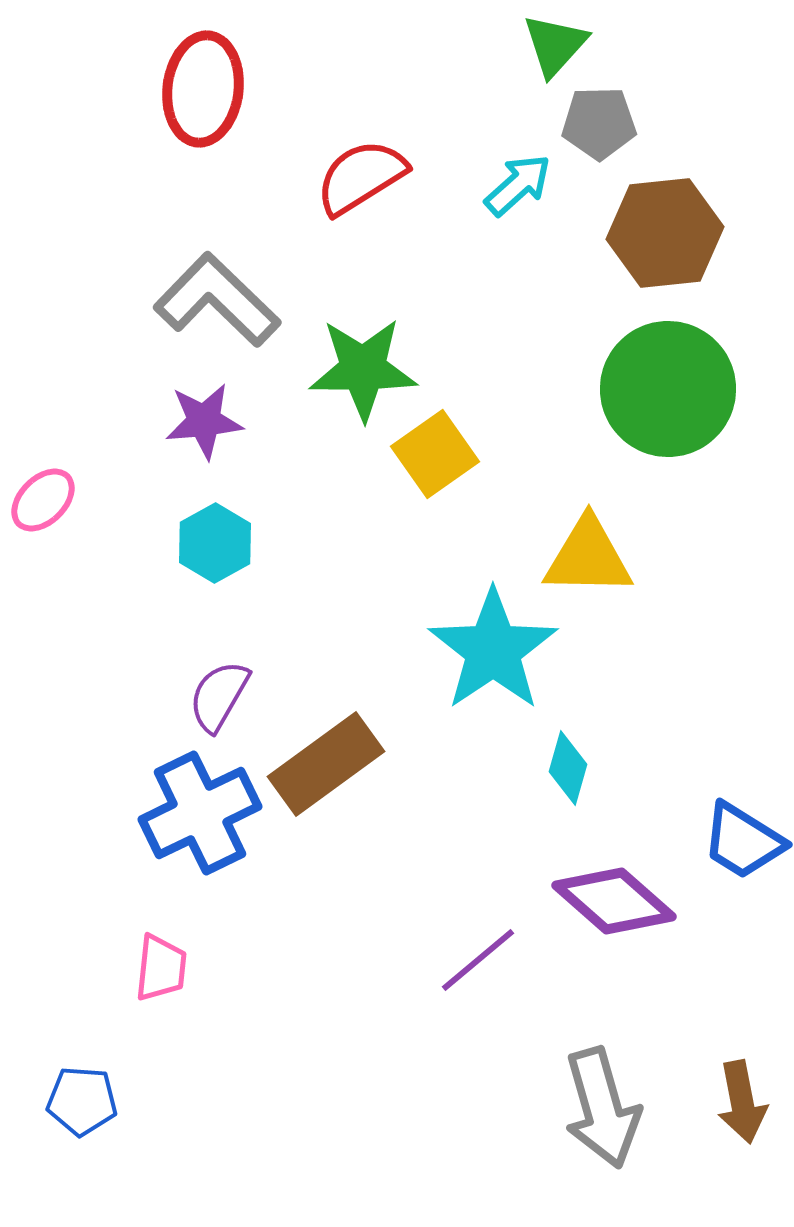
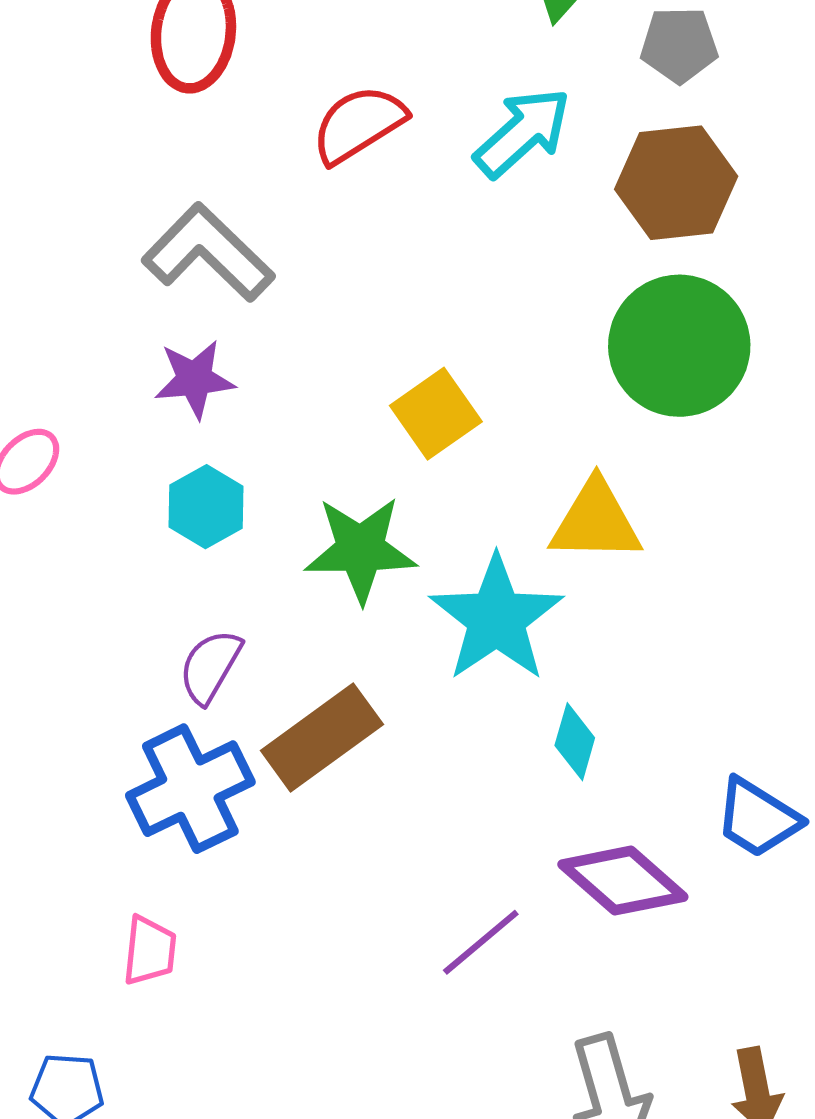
gray pentagon: (599, 123) -> (679, 45), moved
cyan arrow: (518, 185) -> (523, 133), size x1.4
green star: (363, 369) -> (361, 549), moved

